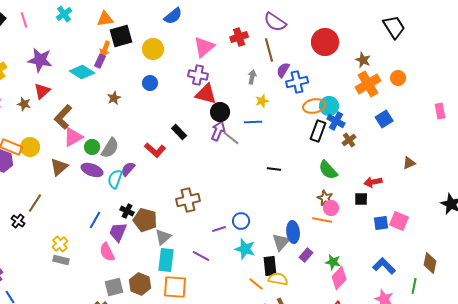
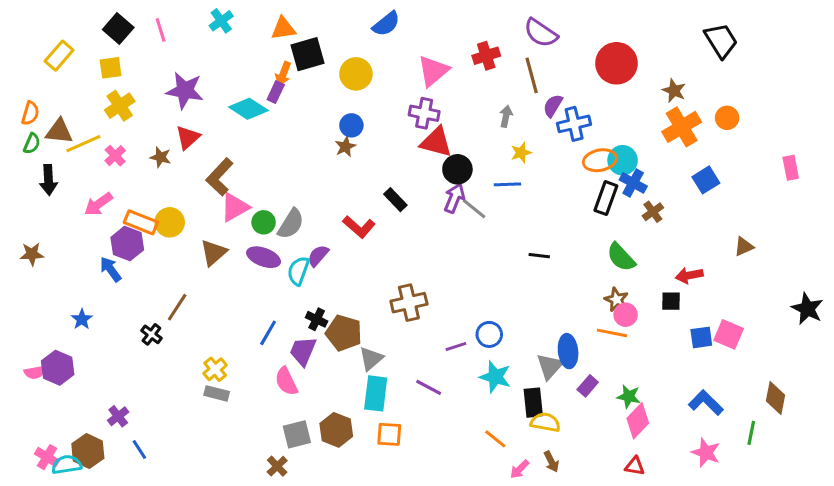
brown star: (114, 98) -> (345, 147), moved
orange line: (256, 284) -> (495, 439), moved
orange square: (175, 287) -> (389, 434), size x0.7

